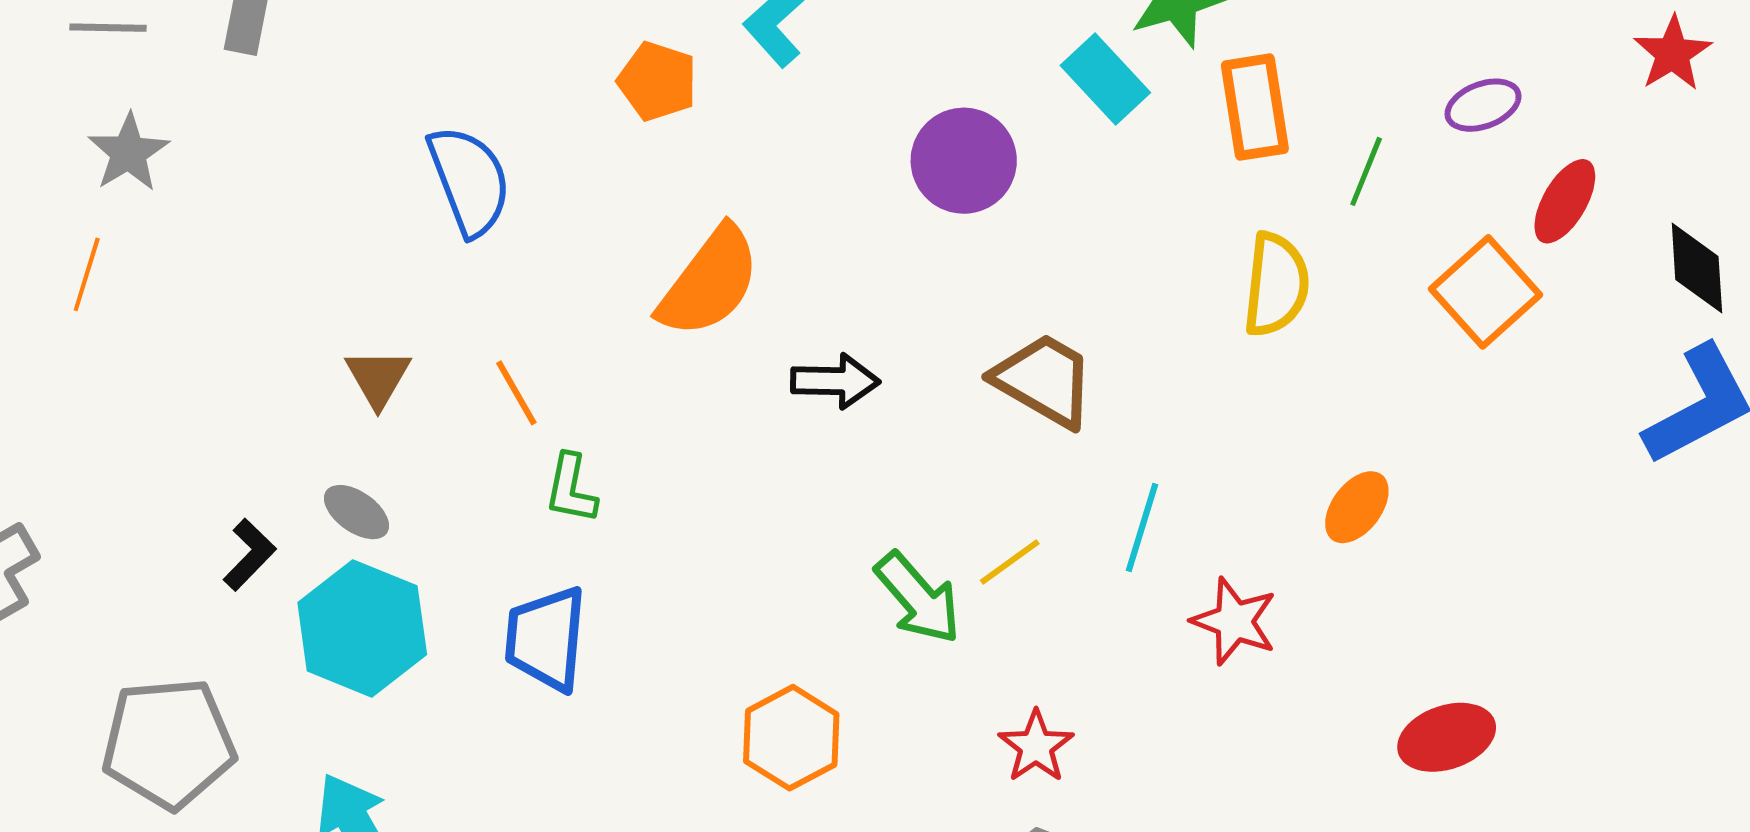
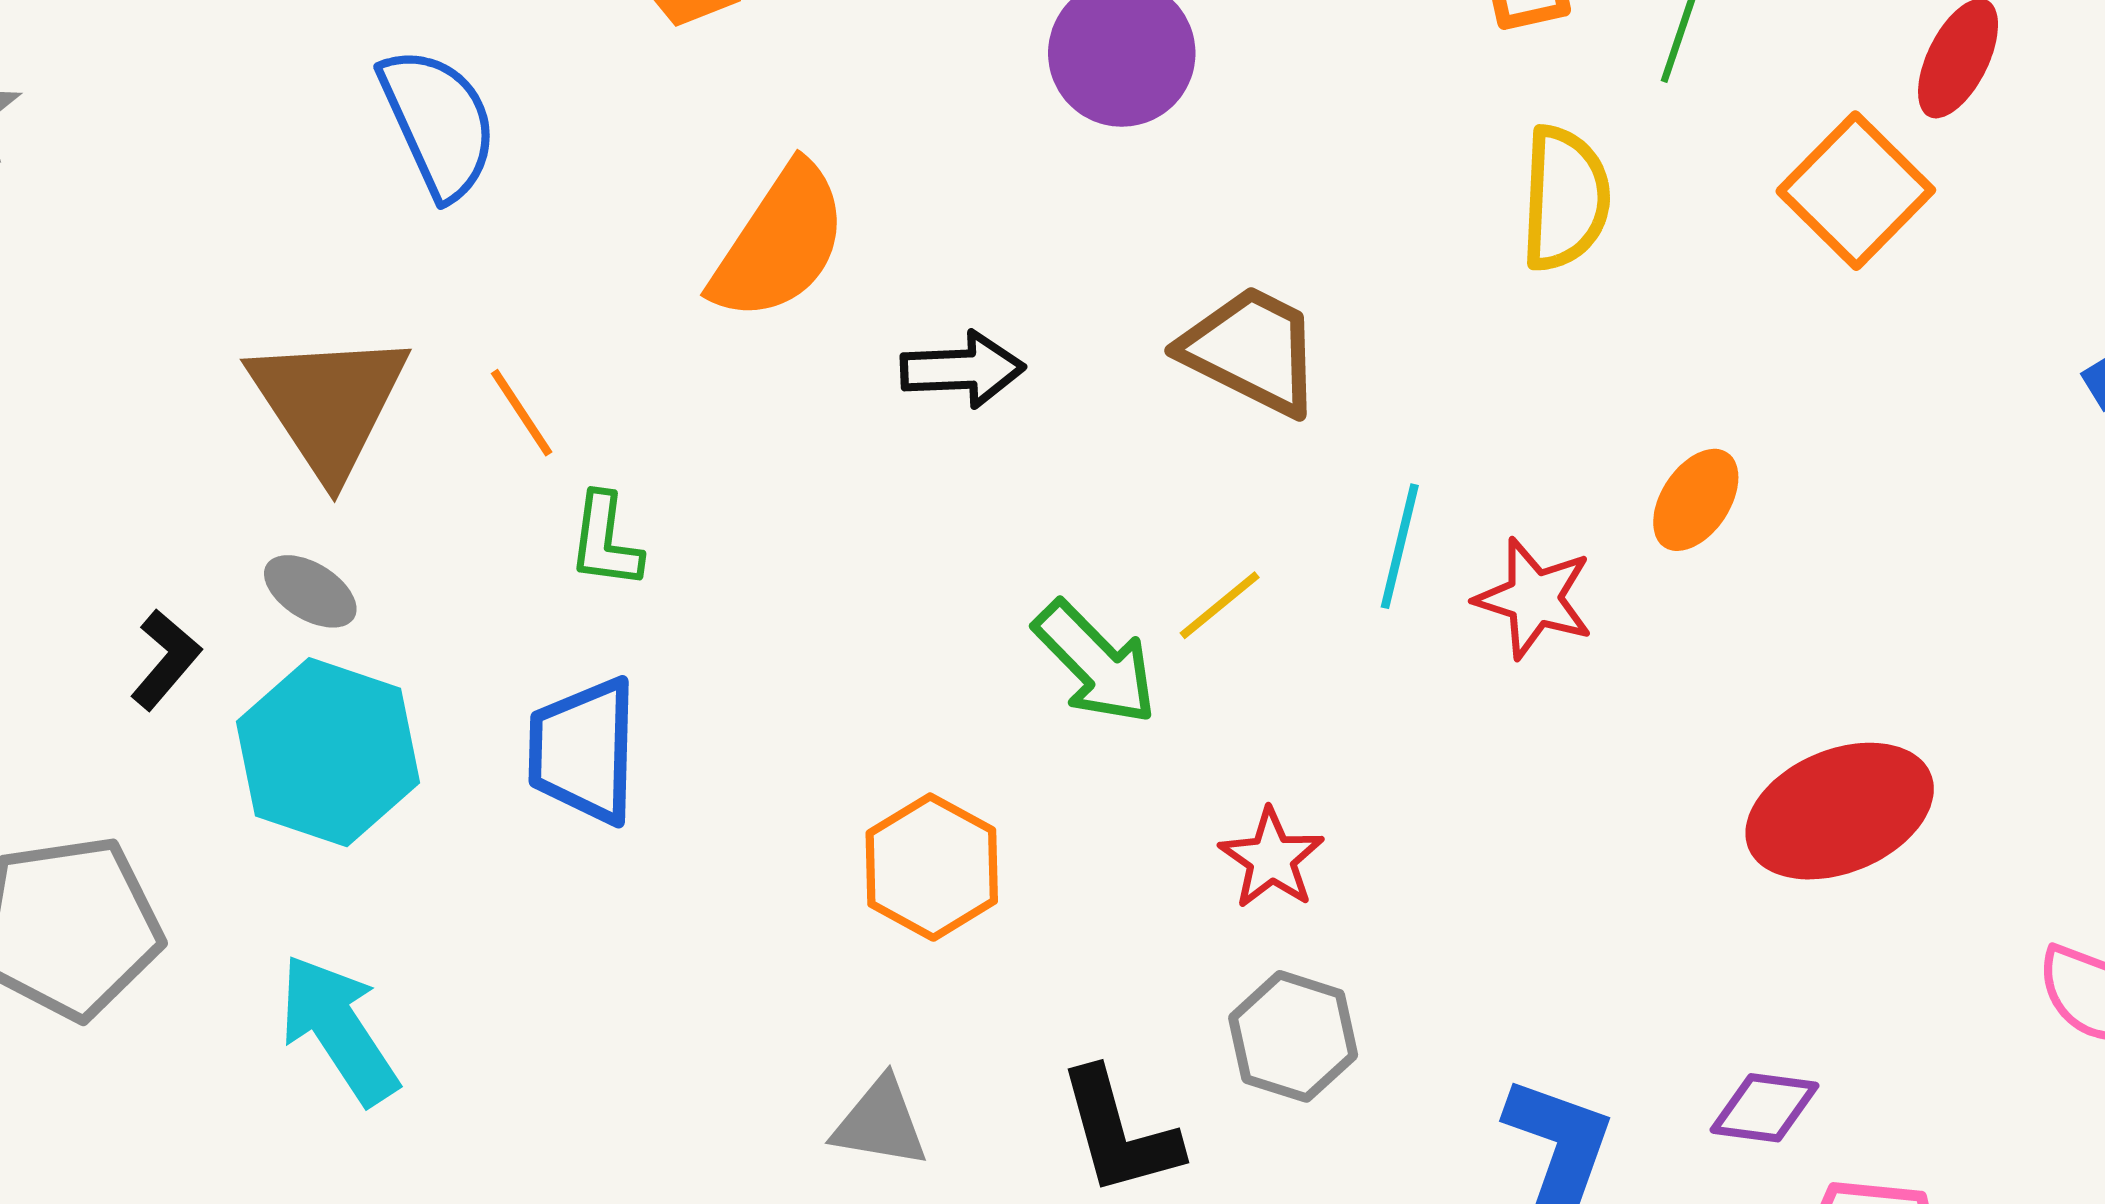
brown triangle: (378, 378) -> (329, 404), size x1.8
red star: (1234, 621) -> (1534, 598), moved
red ellipse: (1447, 737) -> (1840, 811), size x1.4

